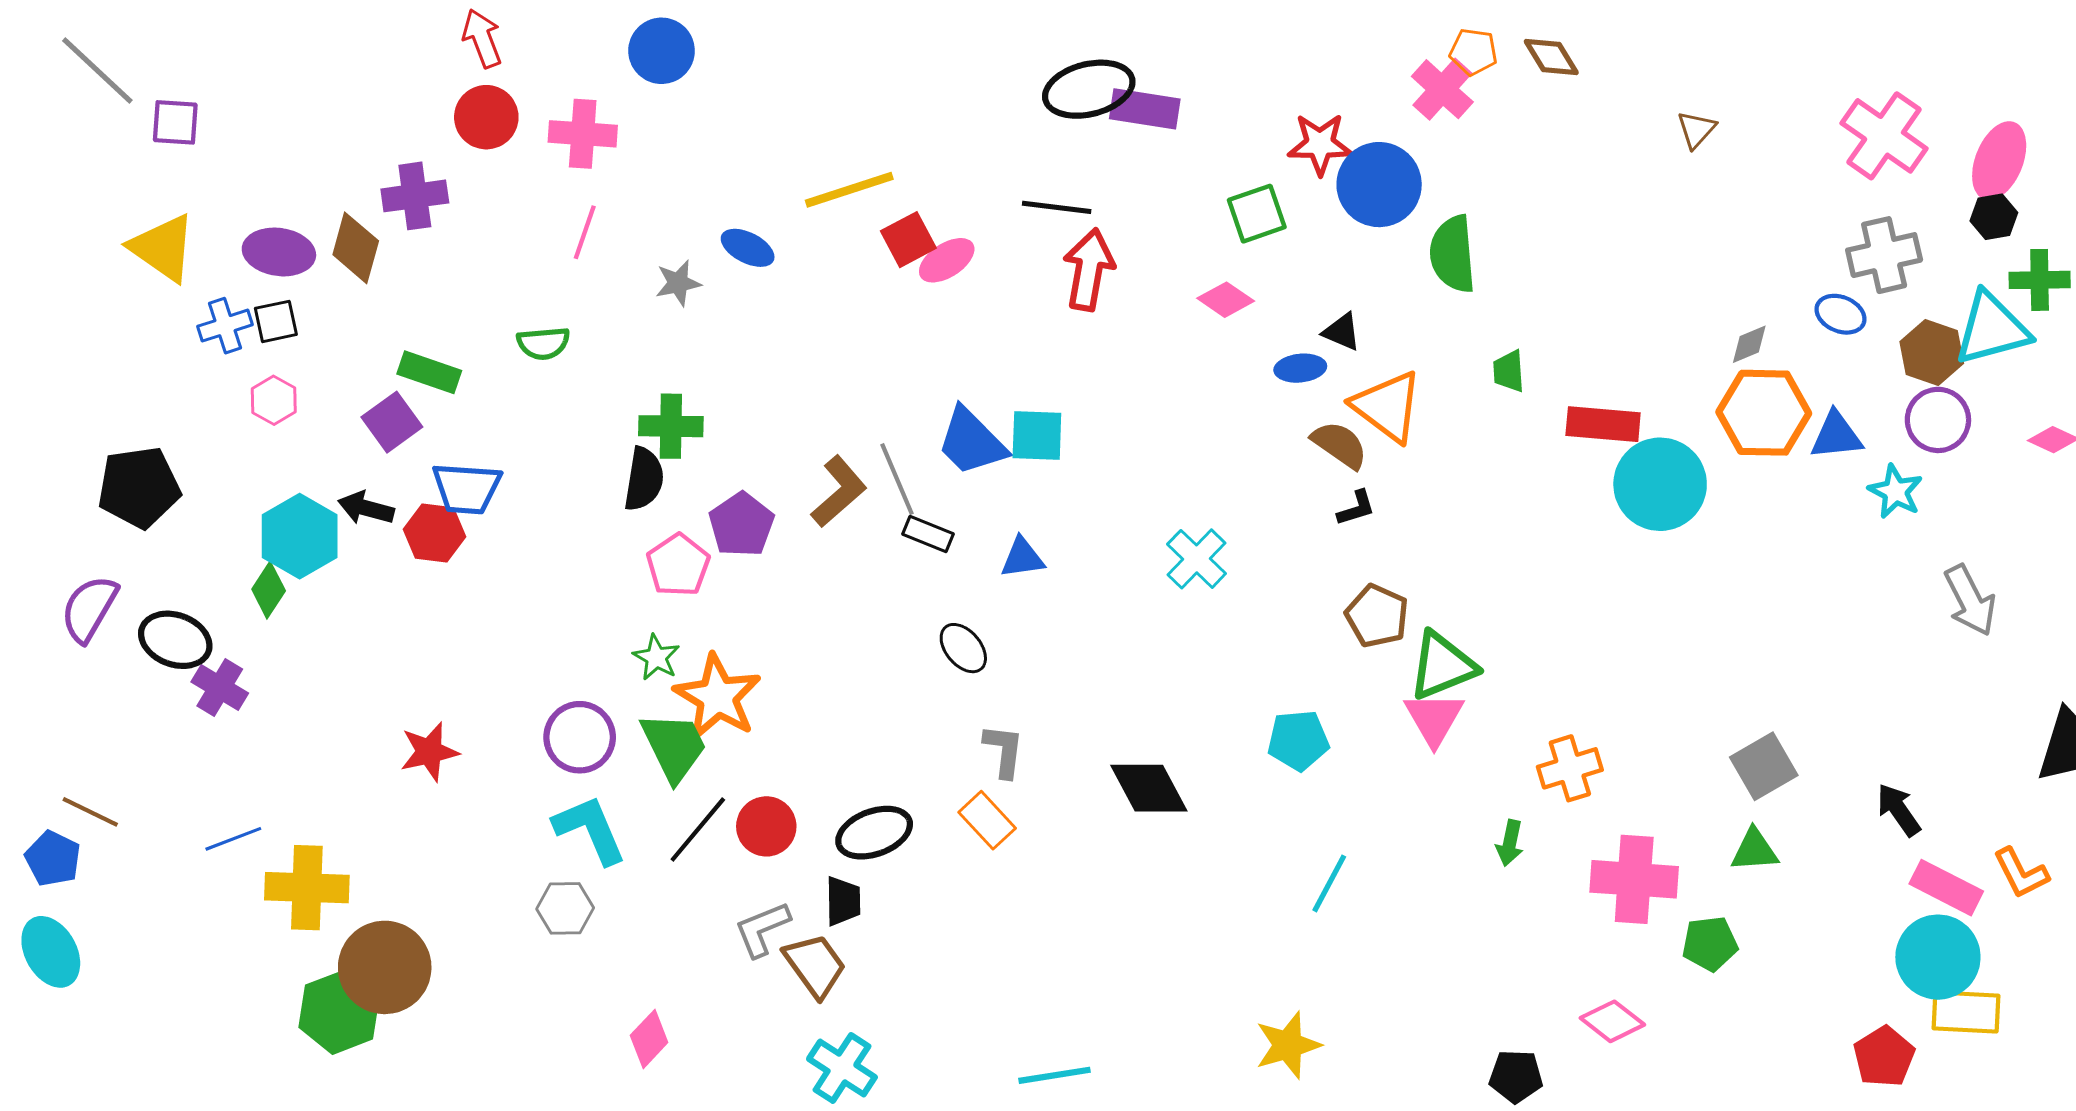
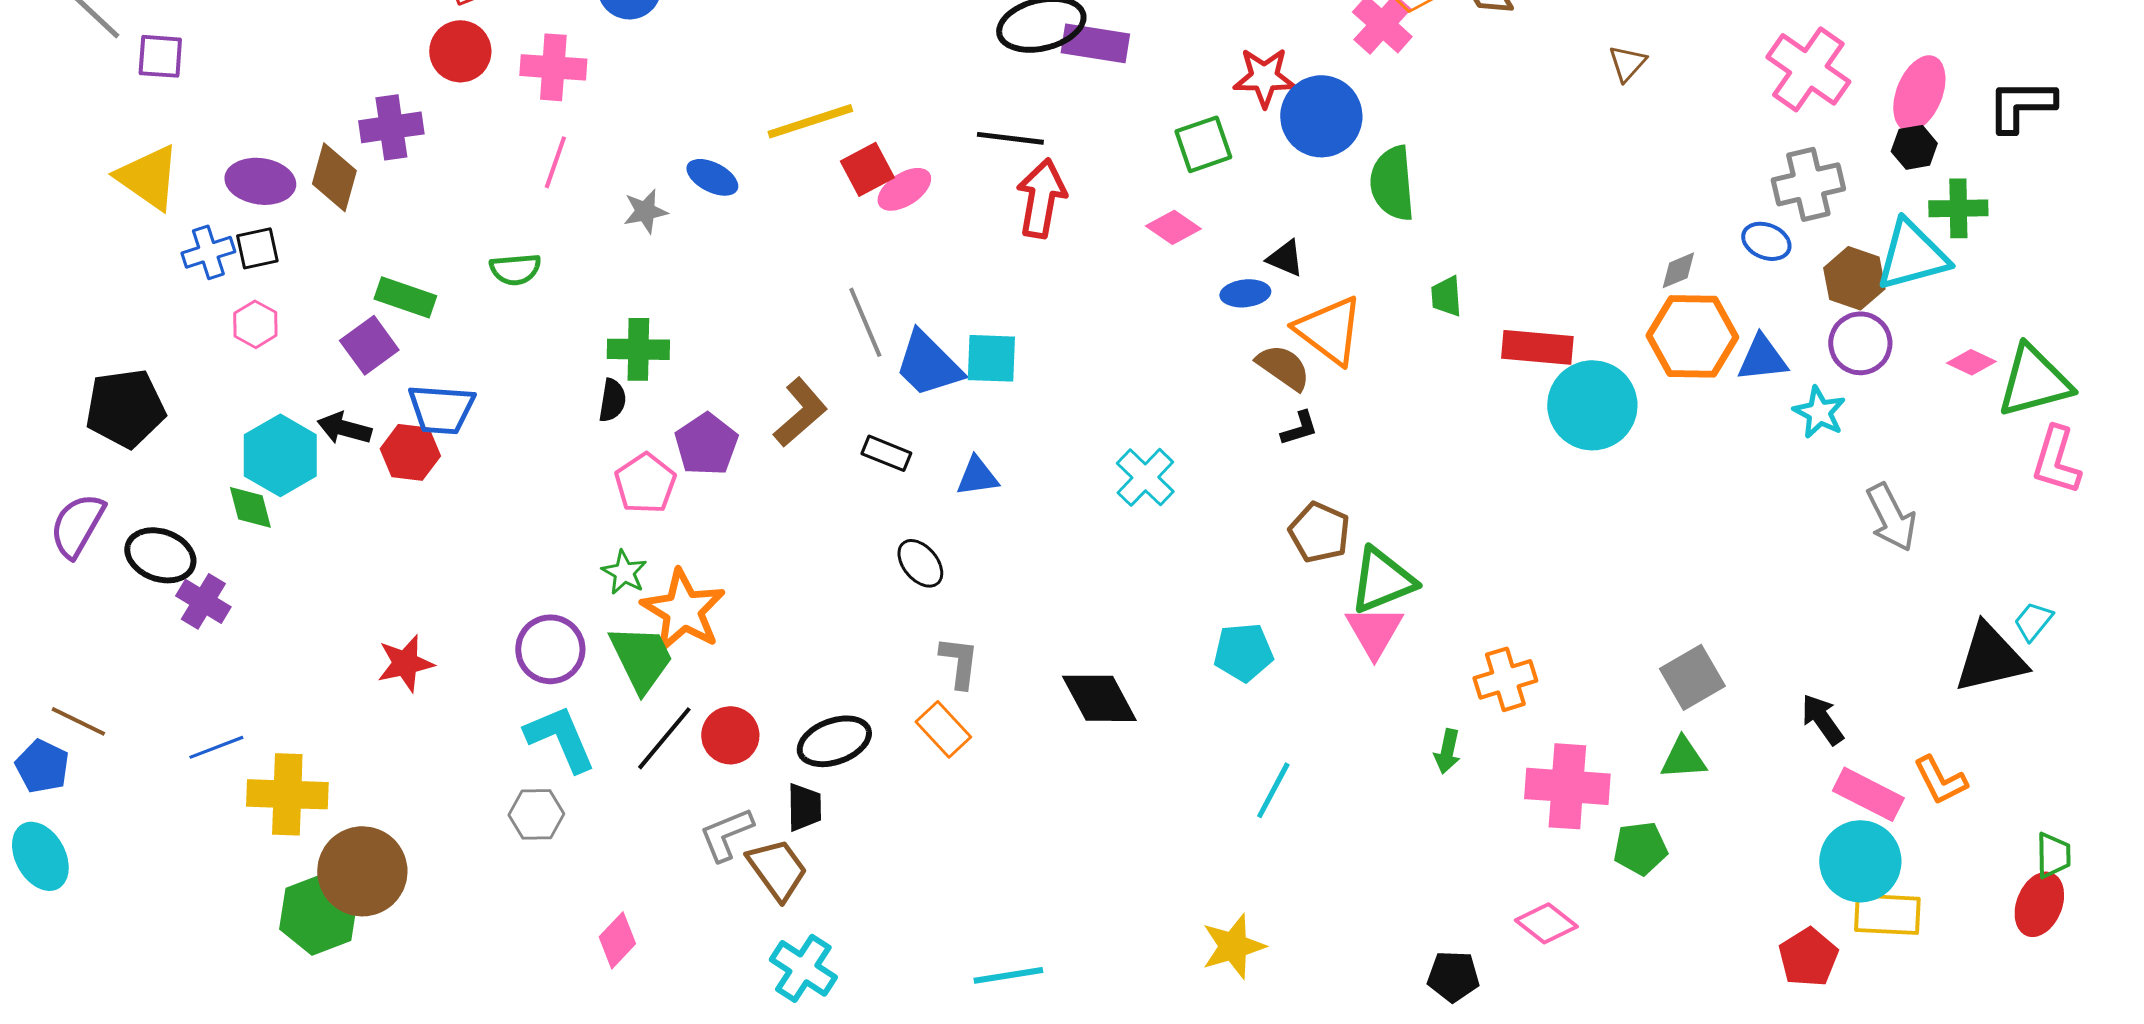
black semicircle: (644, 479) -> (612, 400), size x0.7
gray line: (897, 479) -> (865, 322), moved
green diamond: (269, 590) -> (250, 507), turned -48

